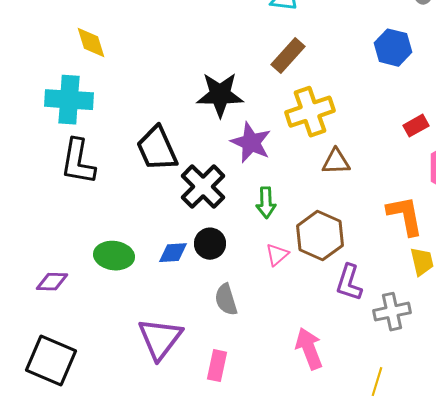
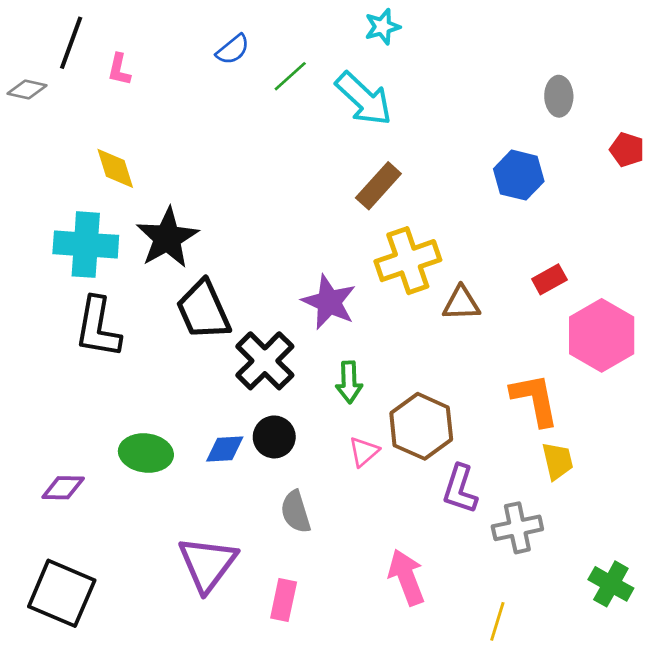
black star: (220, 95) -> (167, 238), moved, turned -30
brown triangle: (336, 162) -> (461, 303), moved

